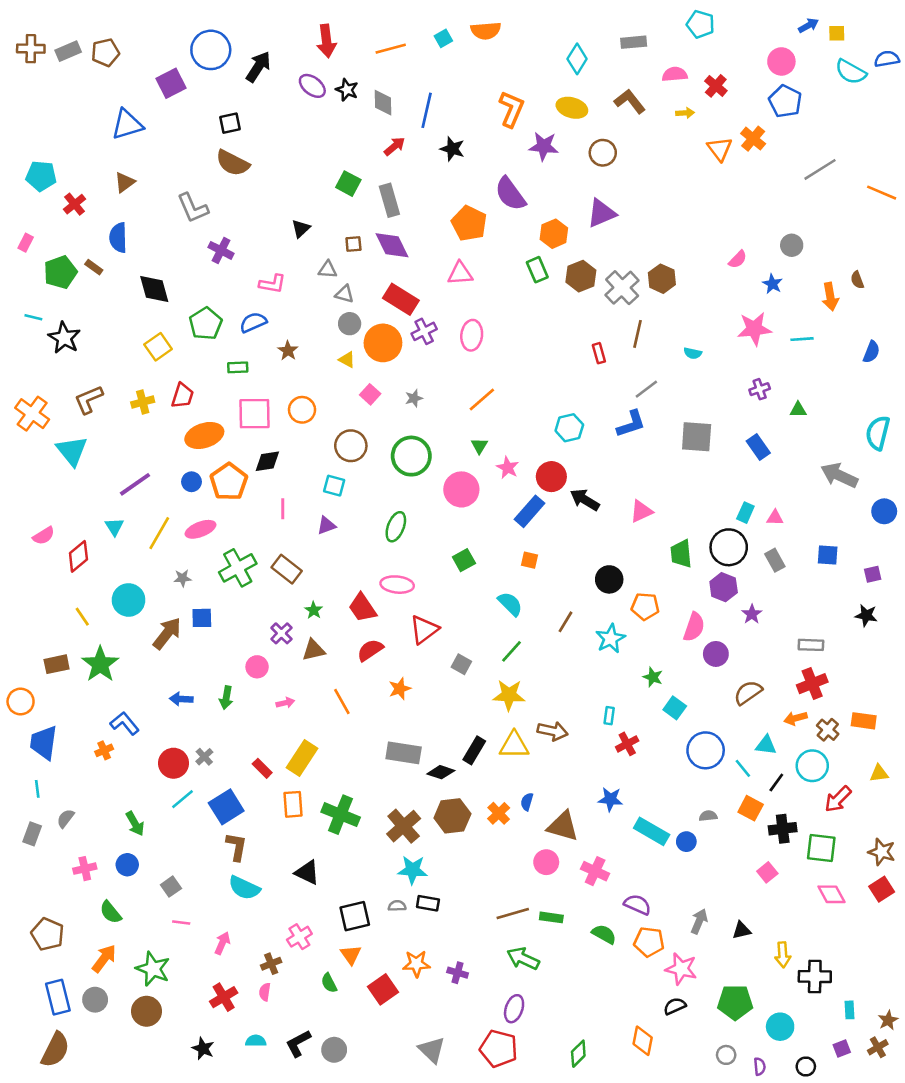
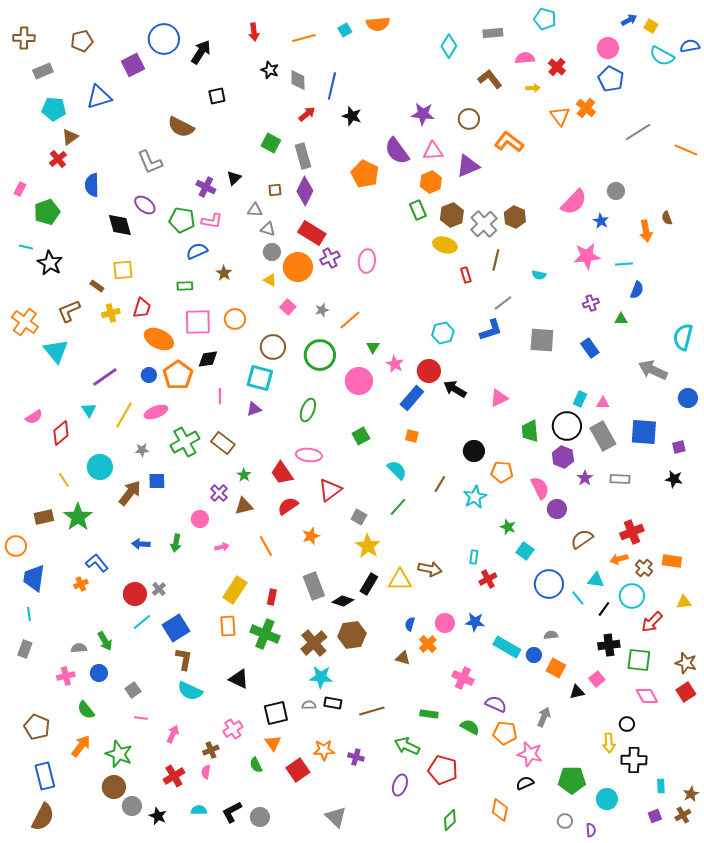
yellow square: (837, 33) -> (651, 26), turned 32
red arrow: (326, 41) -> (254, 32), size x0.7
gray rectangle: (68, 51) -> (43, 71), moved
purple ellipse: (312, 86) -> (145, 205), moved
yellow ellipse: (572, 108) -> (445, 245), moved
orange L-shape: (512, 109) -> (509, 142), moved, turned -76
black square: (230, 123) -> (217, 96), moved
cyan pentagon: (41, 176) -> (54, 109), moved
brown triangle: (125, 182) -> (70, 137), moved
purple diamond: (392, 245) -> (305, 191), turned 52
purple cross: (221, 250) -> (206, 187), moved
pink semicircle: (738, 259) -> (574, 202), size x1.8
brown rectangle: (94, 267) -> (97, 286), moved
pink triangle: (460, 274) -> (433, 151), moved
green pentagon: (206, 324) -> (182, 220), moved, turned -30
yellow square: (158, 347) -> (123, 270), turned 30
blue semicircle: (871, 352) -> (637, 290), moved
orange line: (482, 399) -> (350, 320), moved
orange ellipse: (204, 435) -> (159, 339), turned 44
cyan square: (334, 486) -> (260, 378), size x1.5
blue square: (828, 555) -> (644, 432), size x1.6
gray rectangle: (775, 560) -> (603, 436), size x1.6
pink semicircle: (694, 627) -> (540, 488), turned -45
gray rectangle: (811, 645) -> (620, 479), moved
yellow star: (509, 695) -> (368, 546), moved, turned 30
gray rectangle: (404, 753) -> (314, 586), turned 60
red rectangle: (262, 768) -> (272, 597), moved, turned 56
orange square: (751, 808) -> (556, 668), moved
orange cross: (499, 813) -> (428, 644), moved
gray semicircle: (66, 818) -> (79, 648), moved, turned 49
brown triangle: (563, 826) -> (403, 658), moved, size x0.6
pink circle: (546, 862) -> (445, 623), moved
brown line: (513, 914) -> (372, 711), moved
black triangle: (742, 930) -> (577, 692), moved
gray circle: (95, 1000) -> (132, 806), moved
red pentagon: (499, 1049) -> (443, 770), moved
black circle: (806, 1067) -> (627, 724), moved

